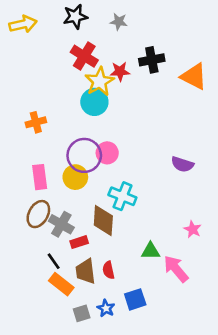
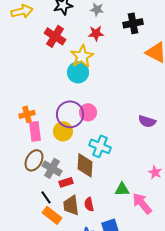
red cross: (84, 56) -> (55, 36), moved
black cross: (152, 60) -> (133, 23), moved
red star: (120, 71) -> (96, 33), moved
orange cross: (36, 122) -> (27, 114), moved

